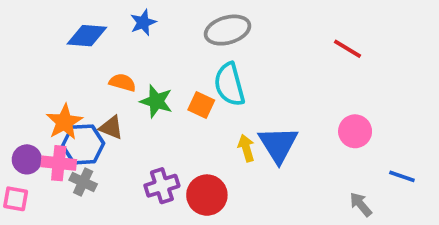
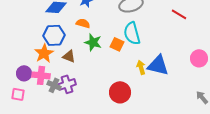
red line: (348, 49) -> (179, 14), moved
orange semicircle: (122, 83) -> (83, 23), moved
blue hexagon: (83, 144) -> (54, 35), moved
blue triangle: (278, 144) -> (158, 65), turned -45
purple cross: (162, 186) -> (67, 84), moved

